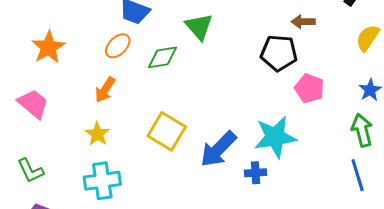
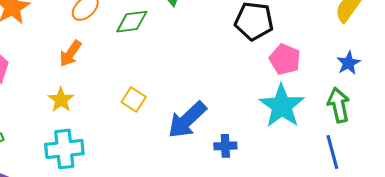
yellow square: (167, 131) -> (134, 99), size x0.6
cyan star: (275, 137) -> (282, 106), moved, turned -30

